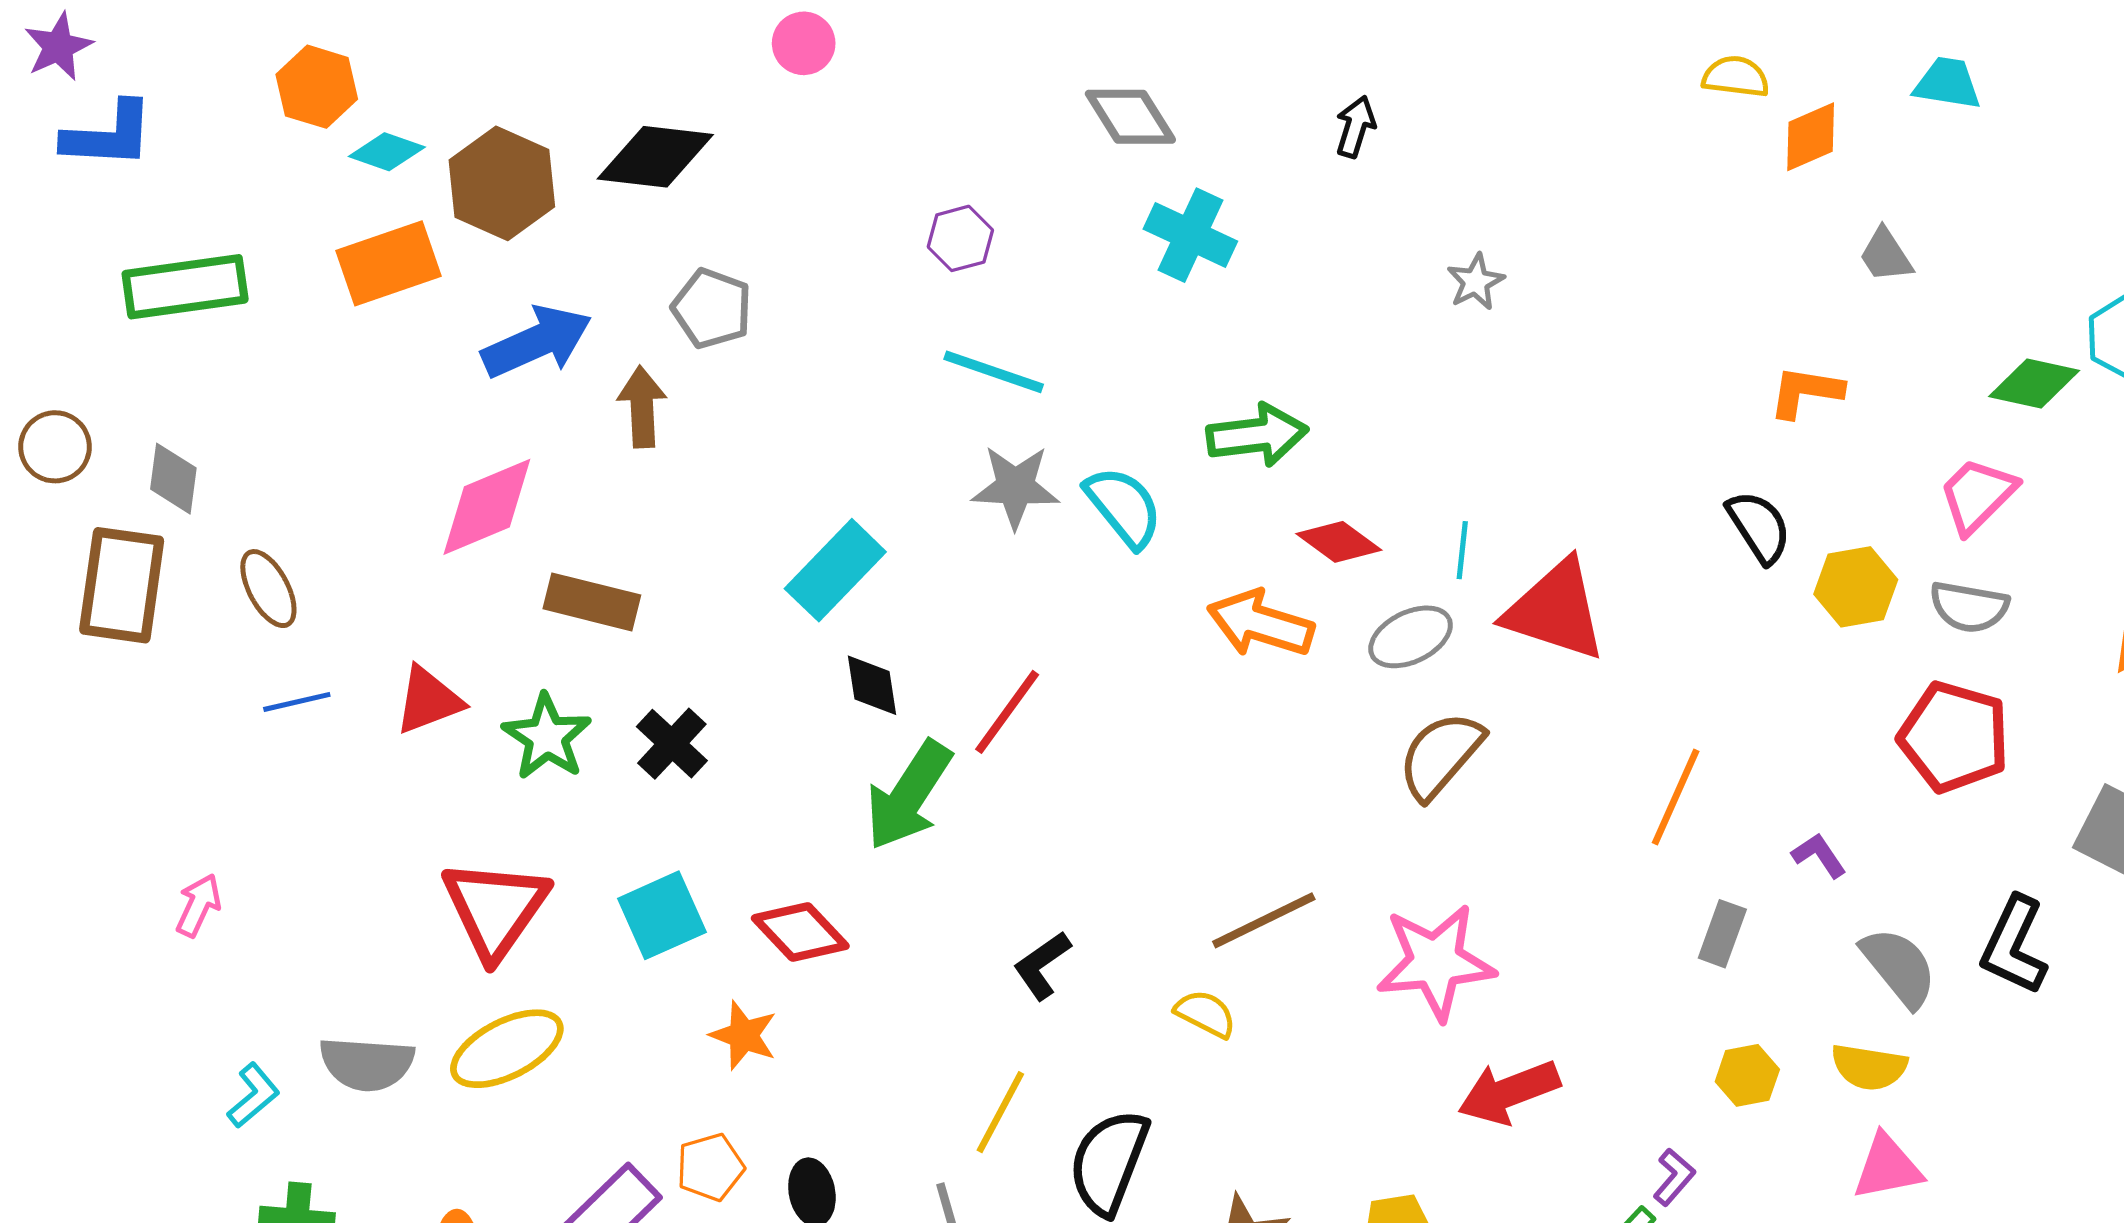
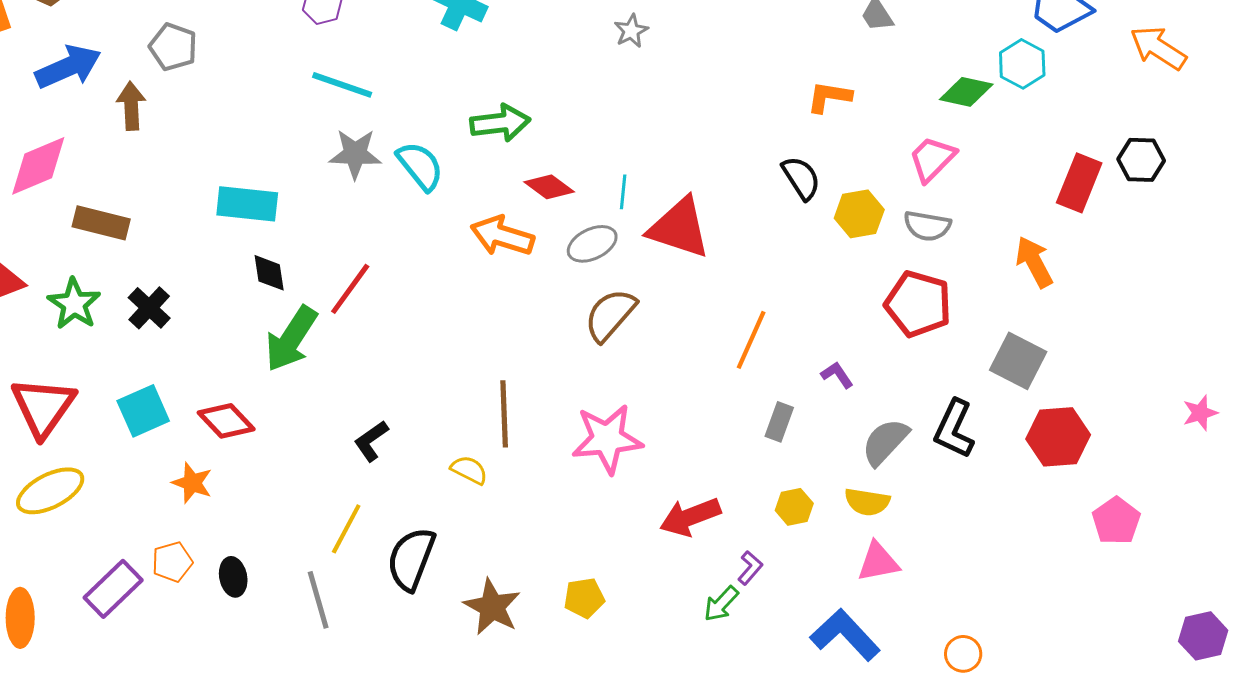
cyan rectangle: (835, 570) -> (247, 204), turned 52
brown line: (1264, 920) -> (504, 414), turned -66
gray semicircle: (1899, 967) -> (885, 442), turned -98
red arrow: (1509, 1092) -> (690, 517), moved

